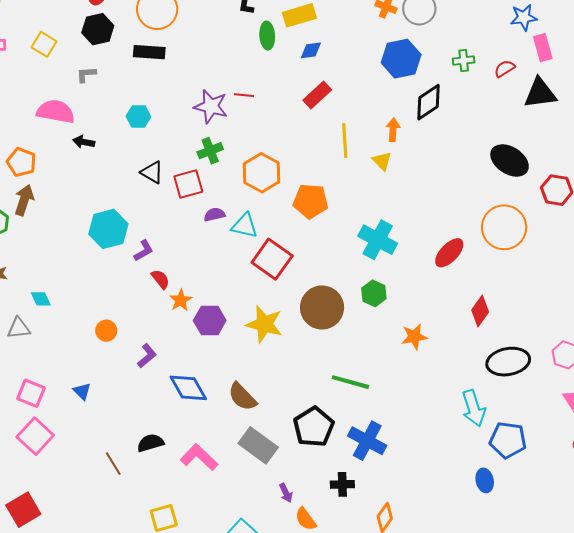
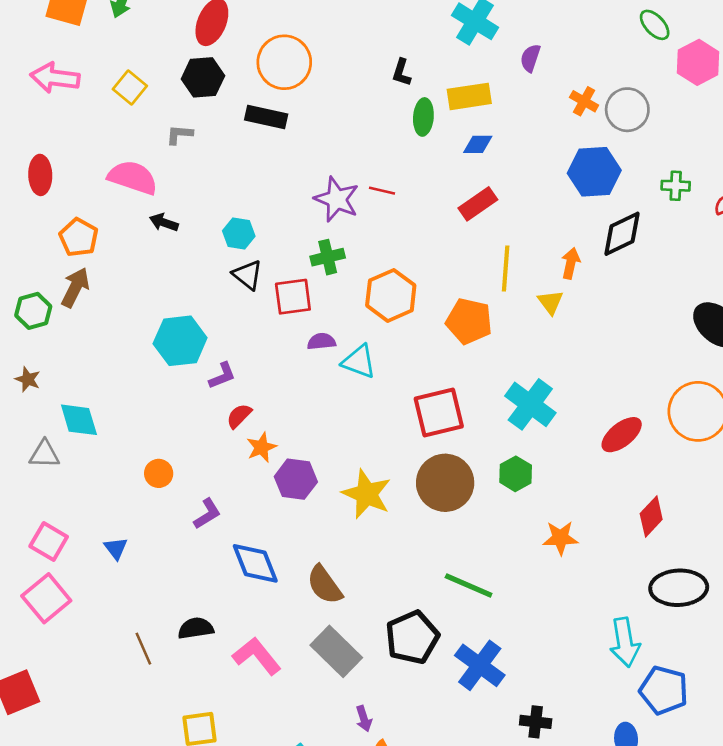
cyan hexagon: (138, 116) -> (239, 234), moved
orange pentagon: (311, 201) -> (469, 321), moved
red square: (272, 259) -> (439, 412), moved, turned 33
red semicircle: (160, 279) -> (239, 416), turned -105
cyan diamond: (41, 299) -> (79, 420), size x1.5
black cross: (342, 484) -> (536, 722), moved

